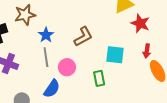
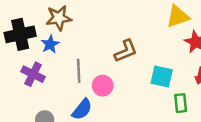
blue star: (46, 35) -> (50, 44), moved
green rectangle: (99, 78) -> (181, 103), moved

